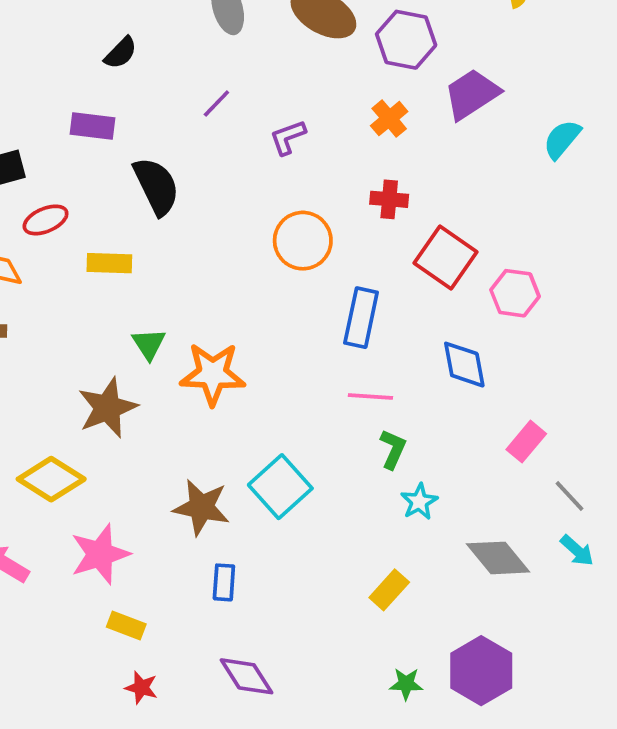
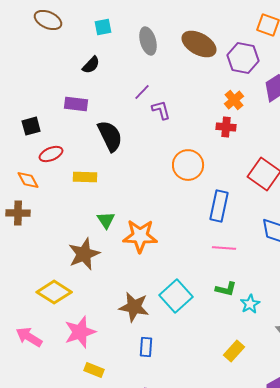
purple L-shape: (288, 137) -> (161, 110), moved, turned 95
red cross: (389, 199) -> (226, 127), moved
green L-shape: (393, 449) -> (226, 289), moved, turned 80

